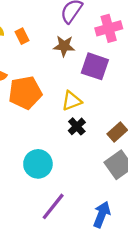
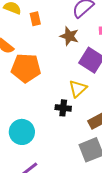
yellow triangle: (72, 101) -> (78, 89), moved, turned -36
black cross: (77, 126) -> (63, 108), turned 35

